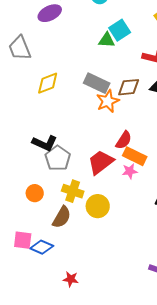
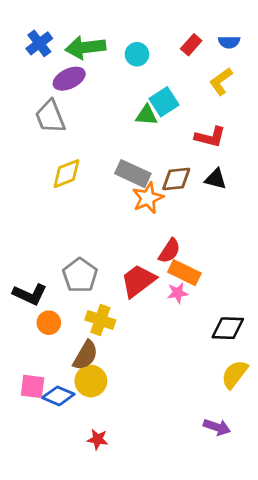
gray trapezoid: (20, 48) -> (50, 117), moved
black L-shape: (45, 143) -> (30, 294), moved
yellow circle: (98, 206) -> (91, 381), moved

